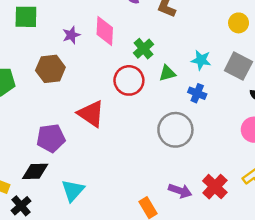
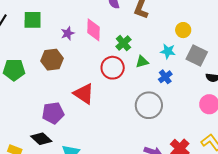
yellow circle: (239, 23) -> (183, 30), moved
blue cross: (197, 93) -> (165, 77), turned 32
black diamond: (35, 171) -> (41, 139), turned 45

